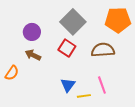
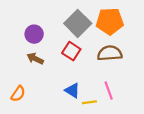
orange pentagon: (118, 20) -> (110, 21), moved
orange semicircle: (12, 73) -> (18, 94), moved
blue triangle: (68, 85) -> (72, 91), turned -35

